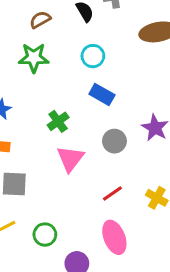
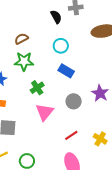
brown semicircle: (40, 20) -> (21, 39), moved
green star: (34, 58) -> (24, 61), moved

